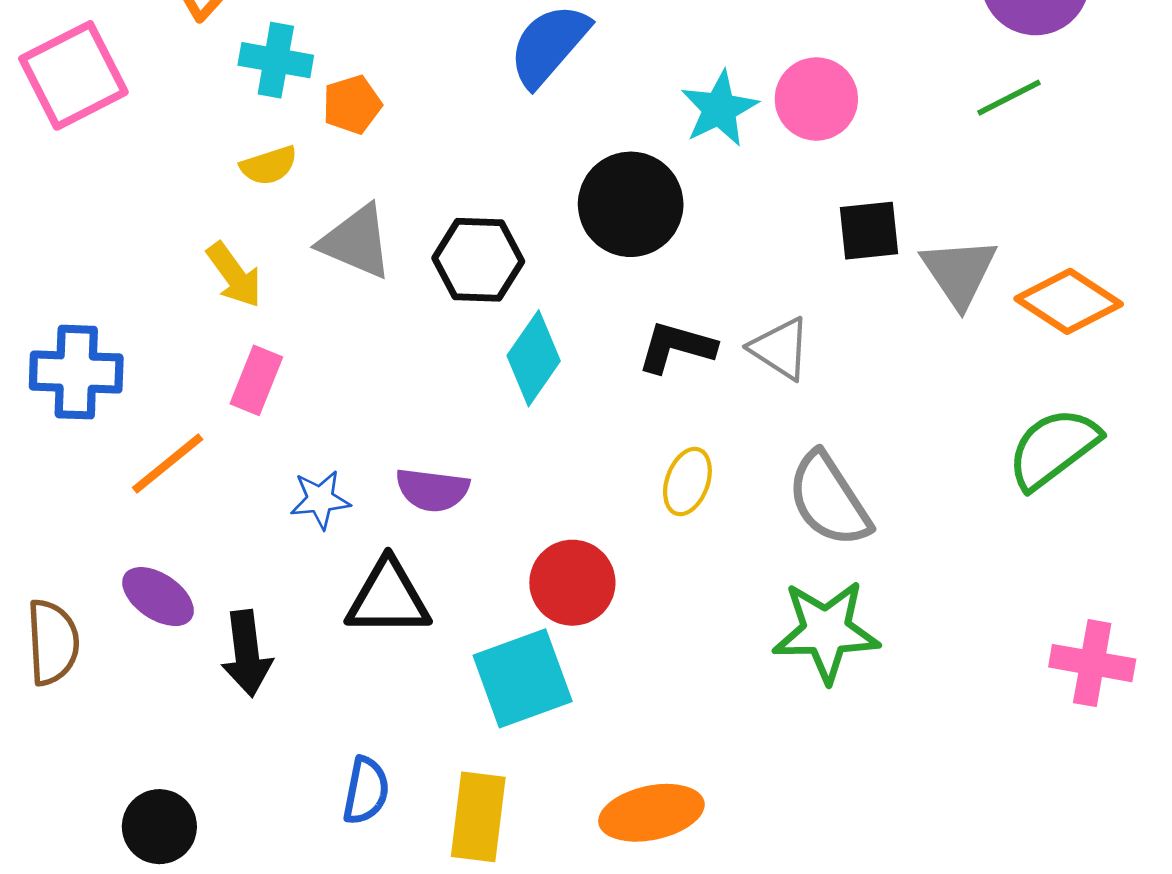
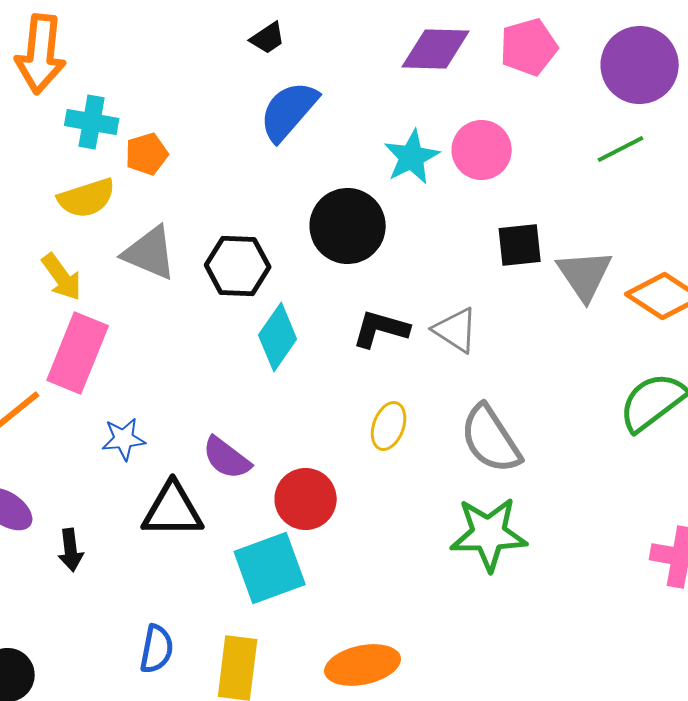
yellow semicircle: (269, 166) -> (87, 198), size x1.4
pink rectangle: (256, 380) -> (78, 353), size x1.6
purple semicircle: (432, 490) -> (227, 458), moved, turned 30
black arrow: (247, 653) -> (71, 550), size x0.7

